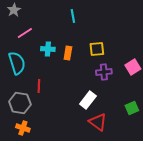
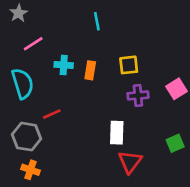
red line: (39, 86) -> (52, 114), turned 64
white rectangle: (88, 100) -> (117, 133), turned -36
red triangle: (98, 122) -> (130, 162), turned 30

